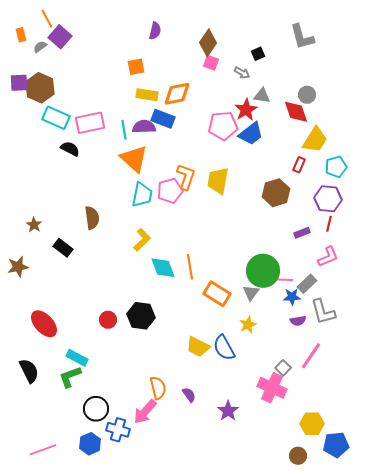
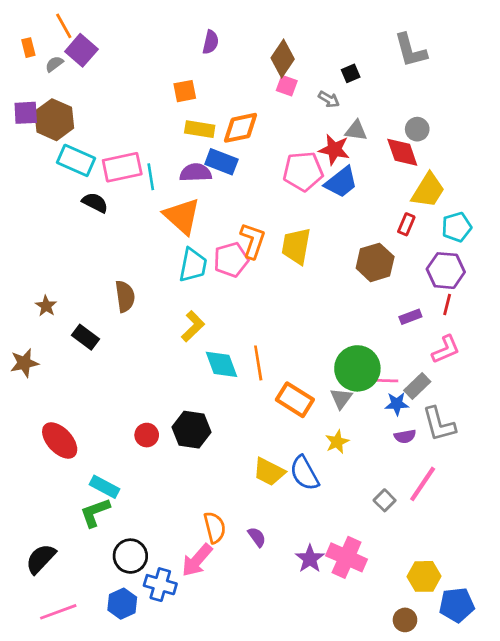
red star: (246, 110) -> (334, 150), turned -30
cyan line: (124, 130) -> (151, 177), moved
black semicircle: (29, 371) -> (41, 559), moved, turned -110
pink cross: (272, 388) -> (347, 557), moved

